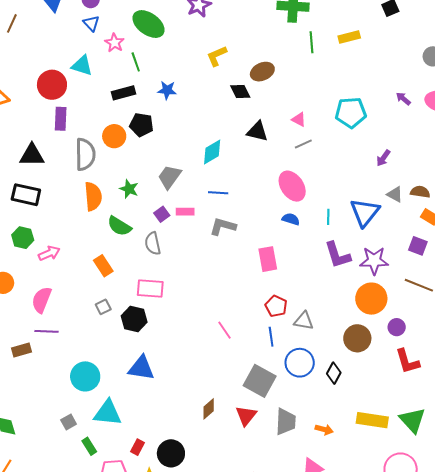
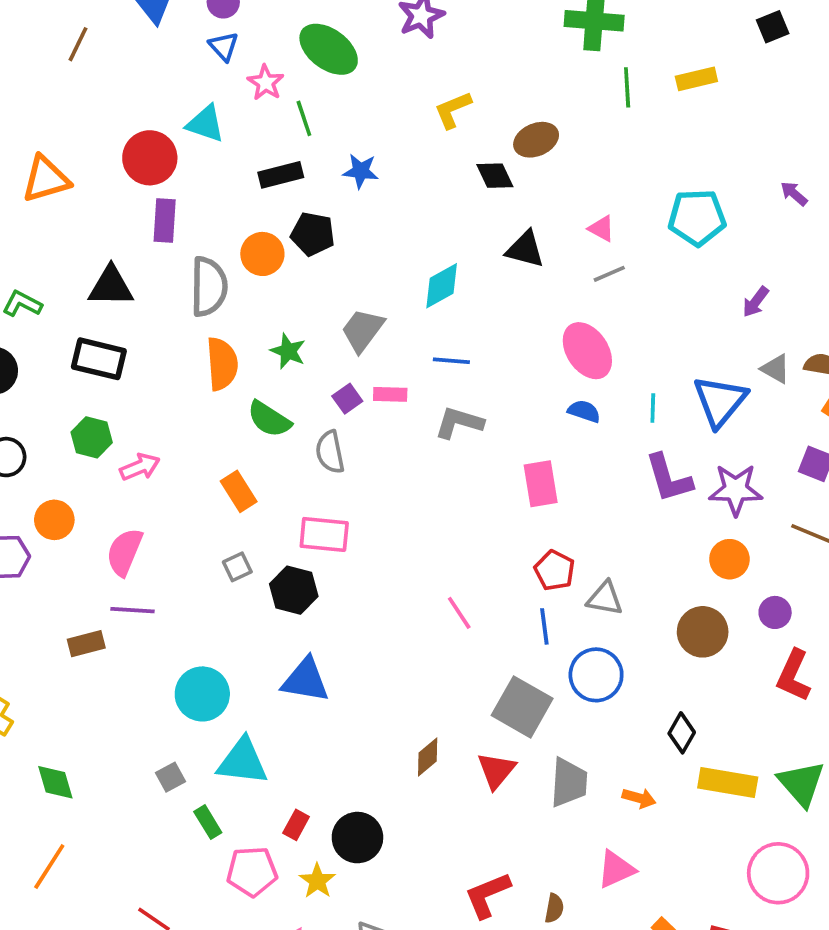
orange circle: (371, 299) -> (729, 559), size x0.7
red L-shape: (407, 361) -> (794, 676), turned 40
black diamond: (334, 373) -> (682, 733), moved

